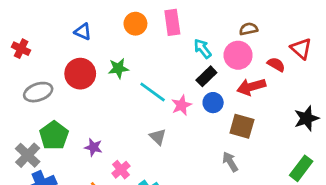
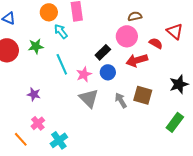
cyan arrow: (203, 49) -> (61, 31), moved
cyan line: (153, 92) -> (62, 64), turned 30
brown square: (242, 126) -> (143, 95), moved
gray triangle: (158, 137) -> (89, 98), moved, size x1.5
purple star: (93, 147) -> (34, 94), moved
gray arrow: (230, 162) -> (121, 100), moved

